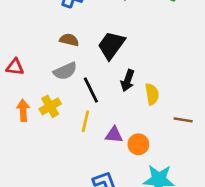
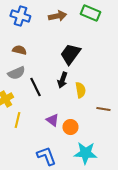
black trapezoid: (111, 45) -> (70, 54), moved
yellow line: (85, 121) -> (17, 120), moved
purple triangle: (114, 135) -> (52, 120), turned 32

